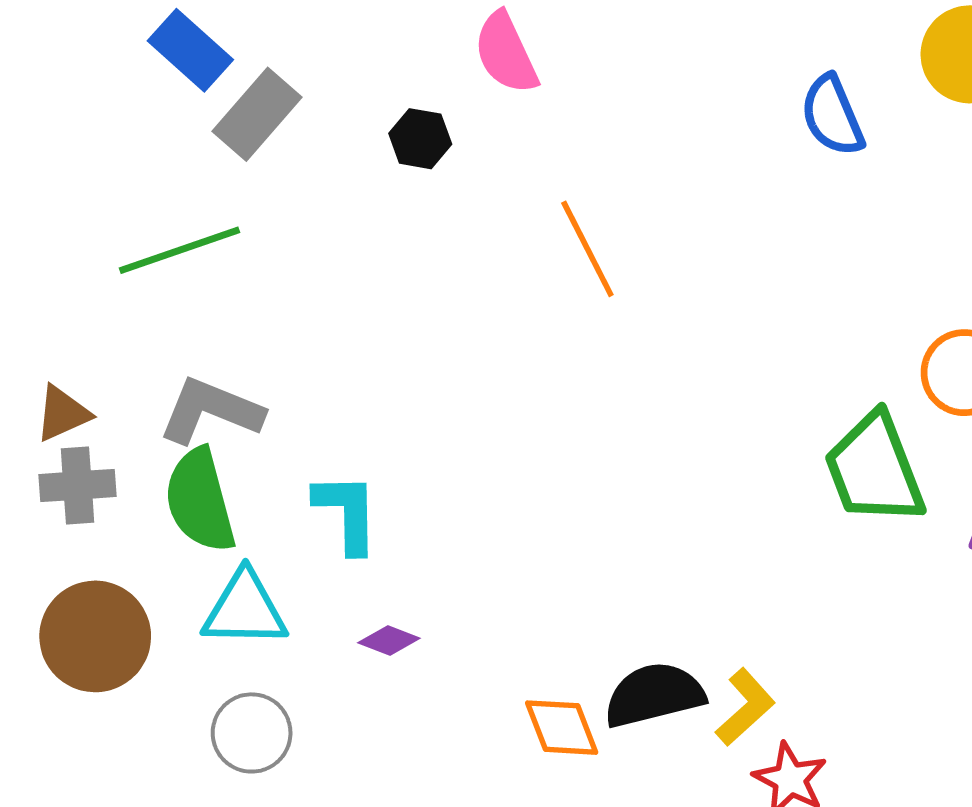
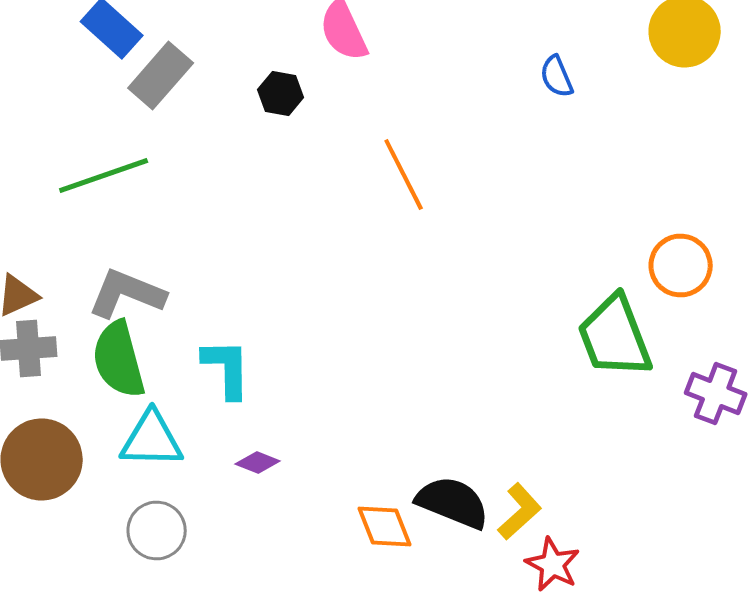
blue semicircle: (832, 116) -> (557, 76), moved, size x0.7
black semicircle: (654, 695) -> (453, 502), turned 36

